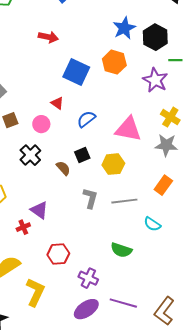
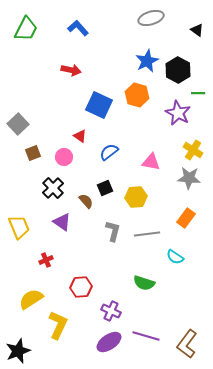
pink triangle: (128, 129) -> (151, 162), size x0.7
purple triangle: (39, 210) -> (62, 222), moved

